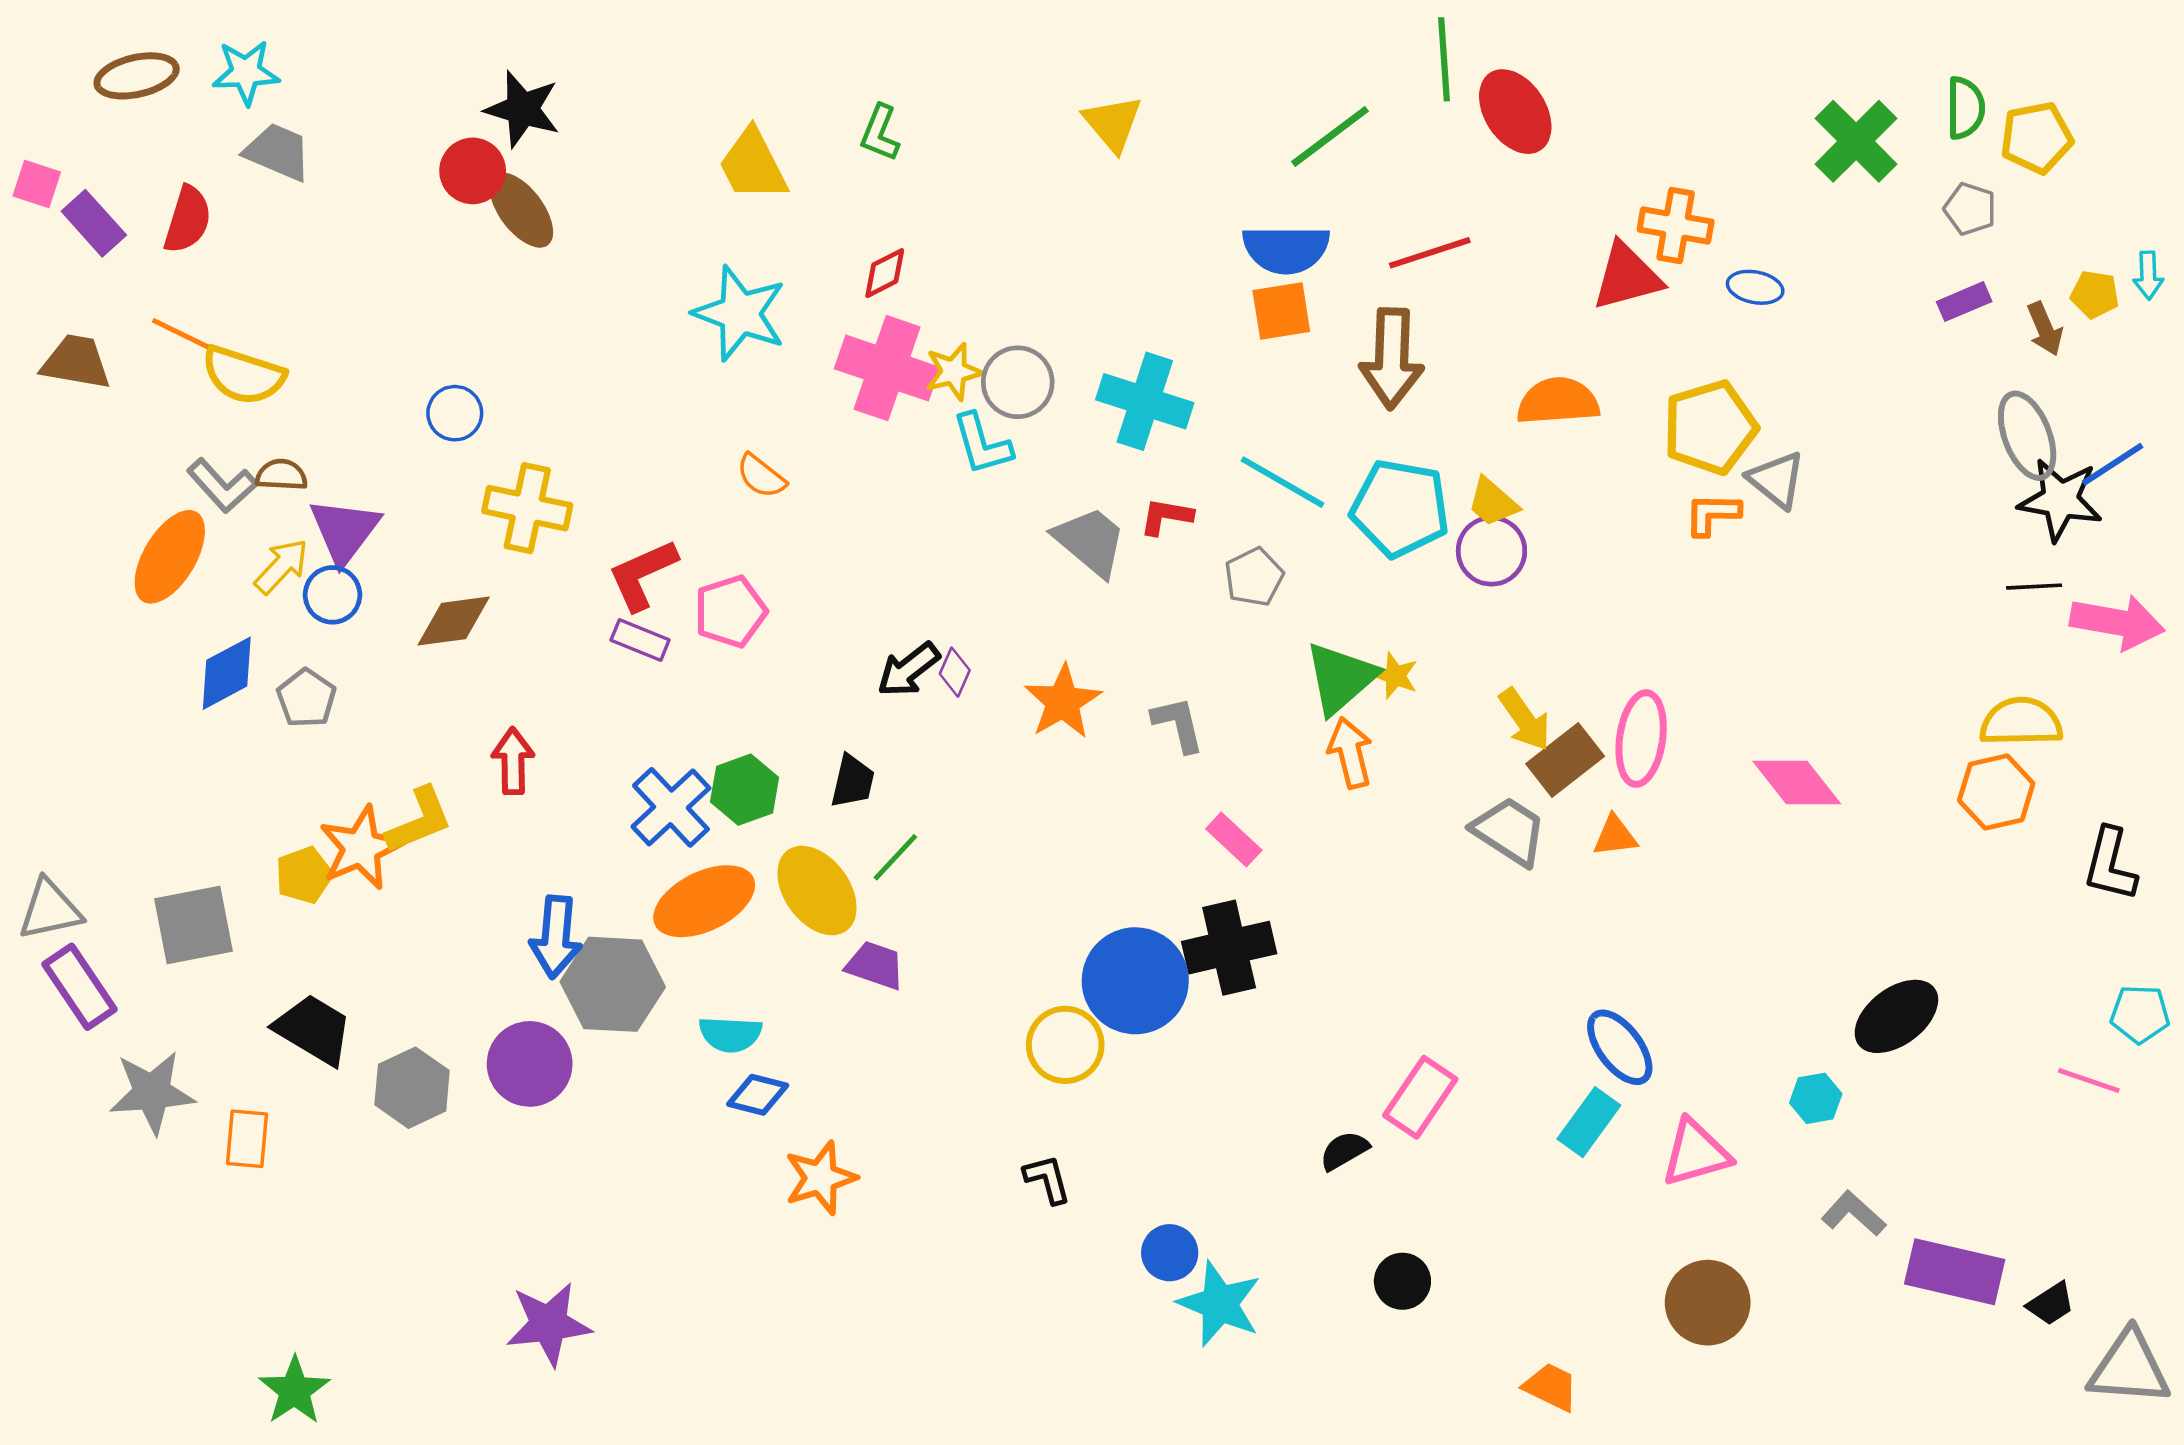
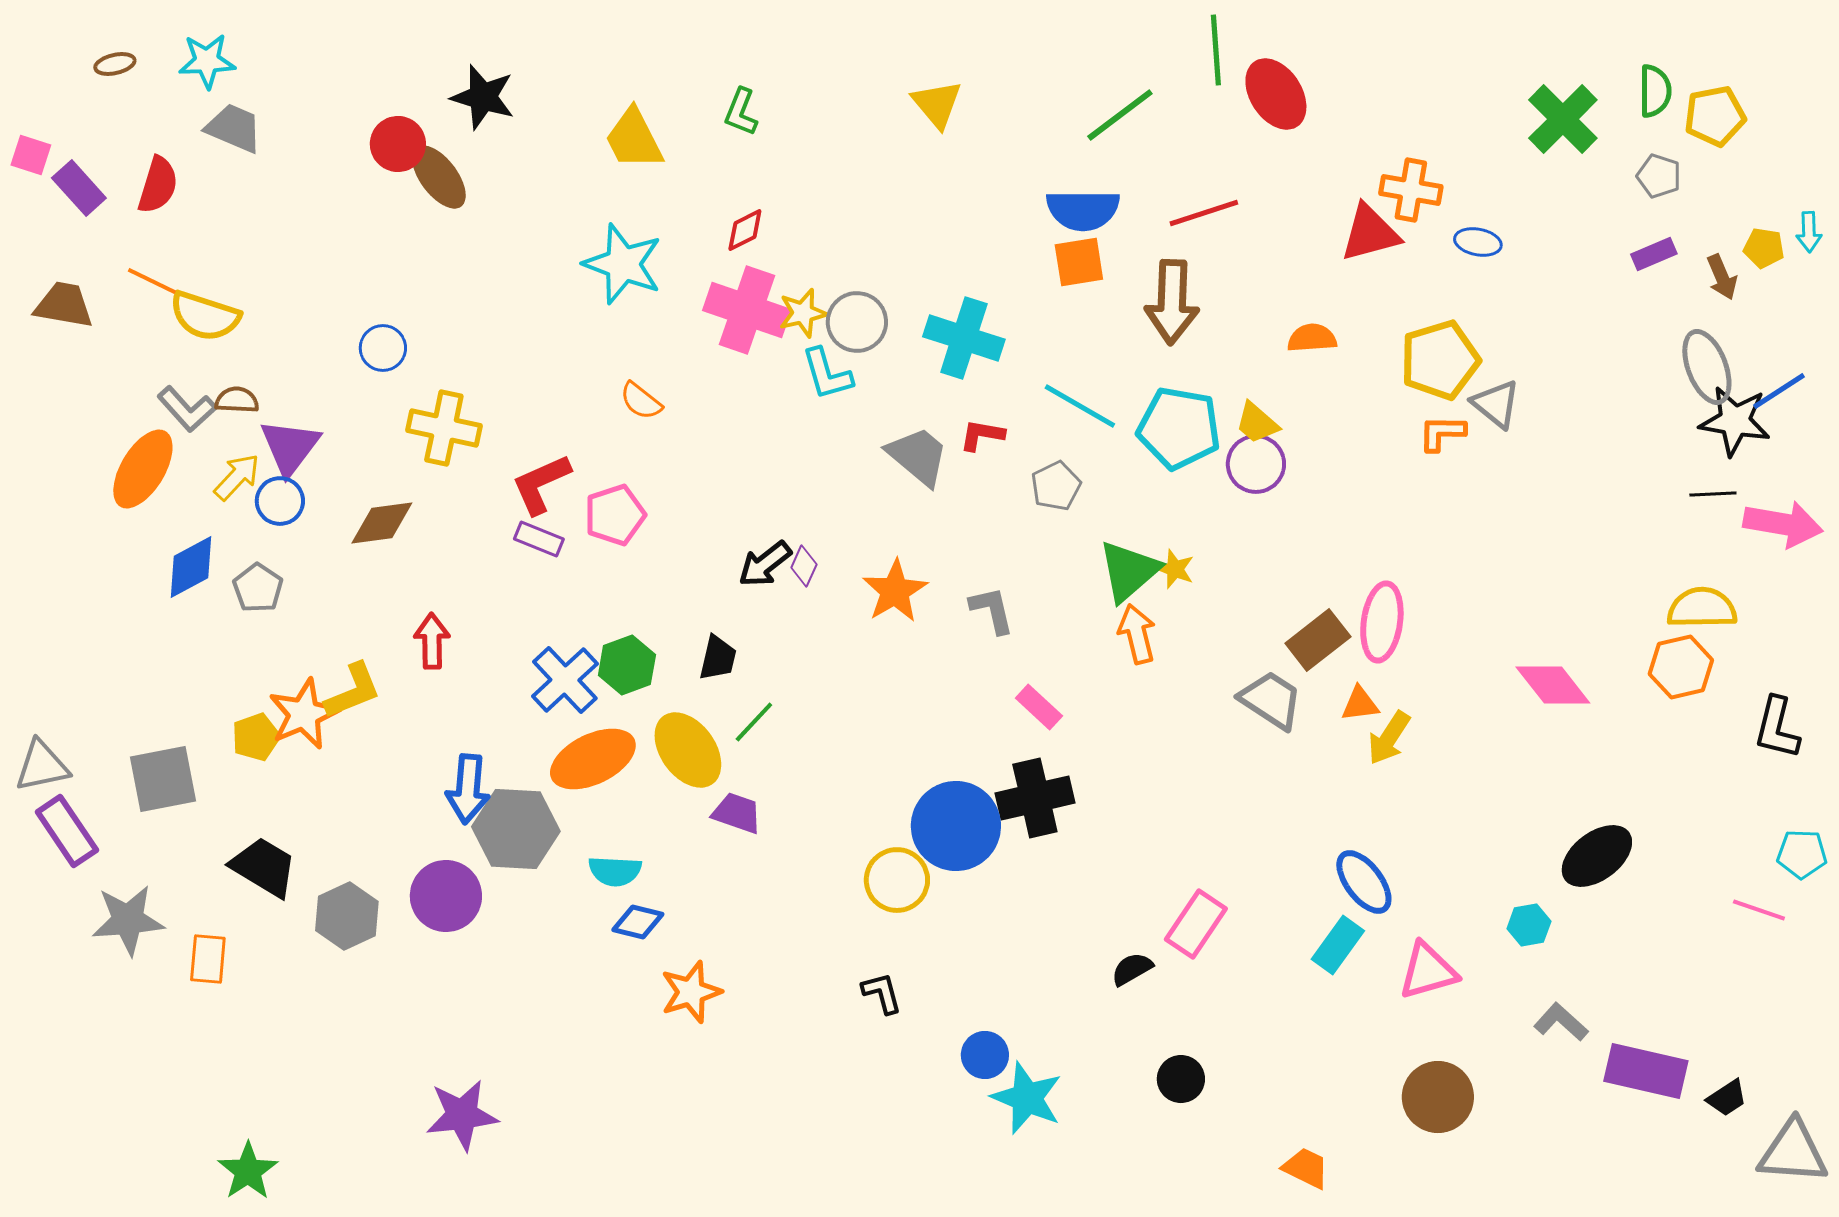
brown ellipse: (137, 76) -> (115, 64), size x0.6
black star: (522, 109) -> (483, 97), moved
orange semicircle: (1558, 401) -> (1312, 338), size x0.7
yellow arrow: (1525, 720) -> (1389, 738), moved, turned 68
pink diamond: (1797, 782) -> (1553, 685), moved

